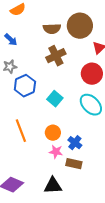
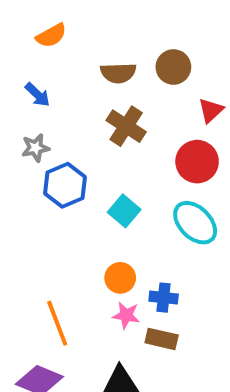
brown circle: (80, 26) -> (173, 67), size x0.7
brown cross: (56, 56) -> (126, 126), turned -30
orange line: (21, 131) -> (57, 323), moved
blue cross: (75, 143) -> (164, 298), turned -32

